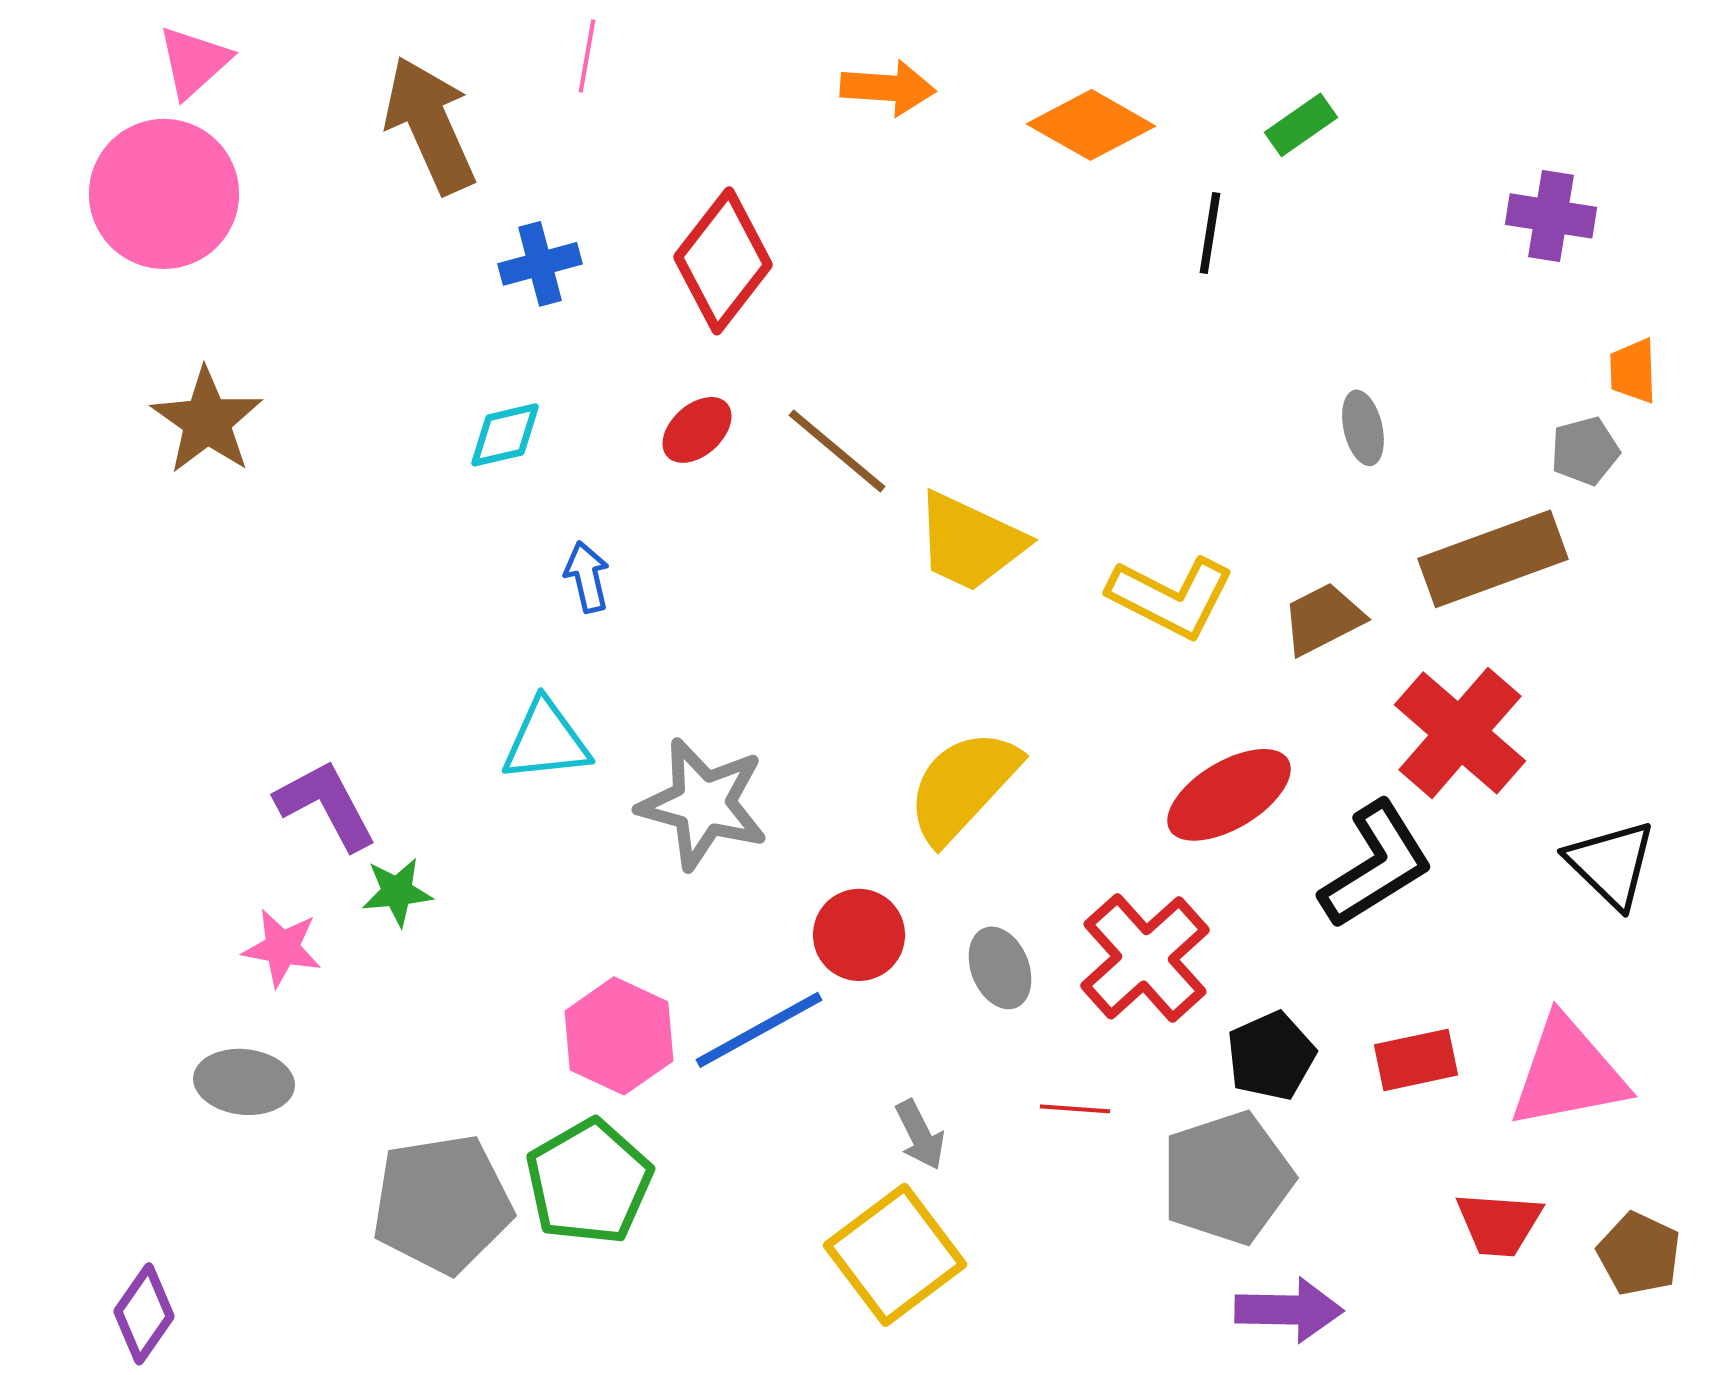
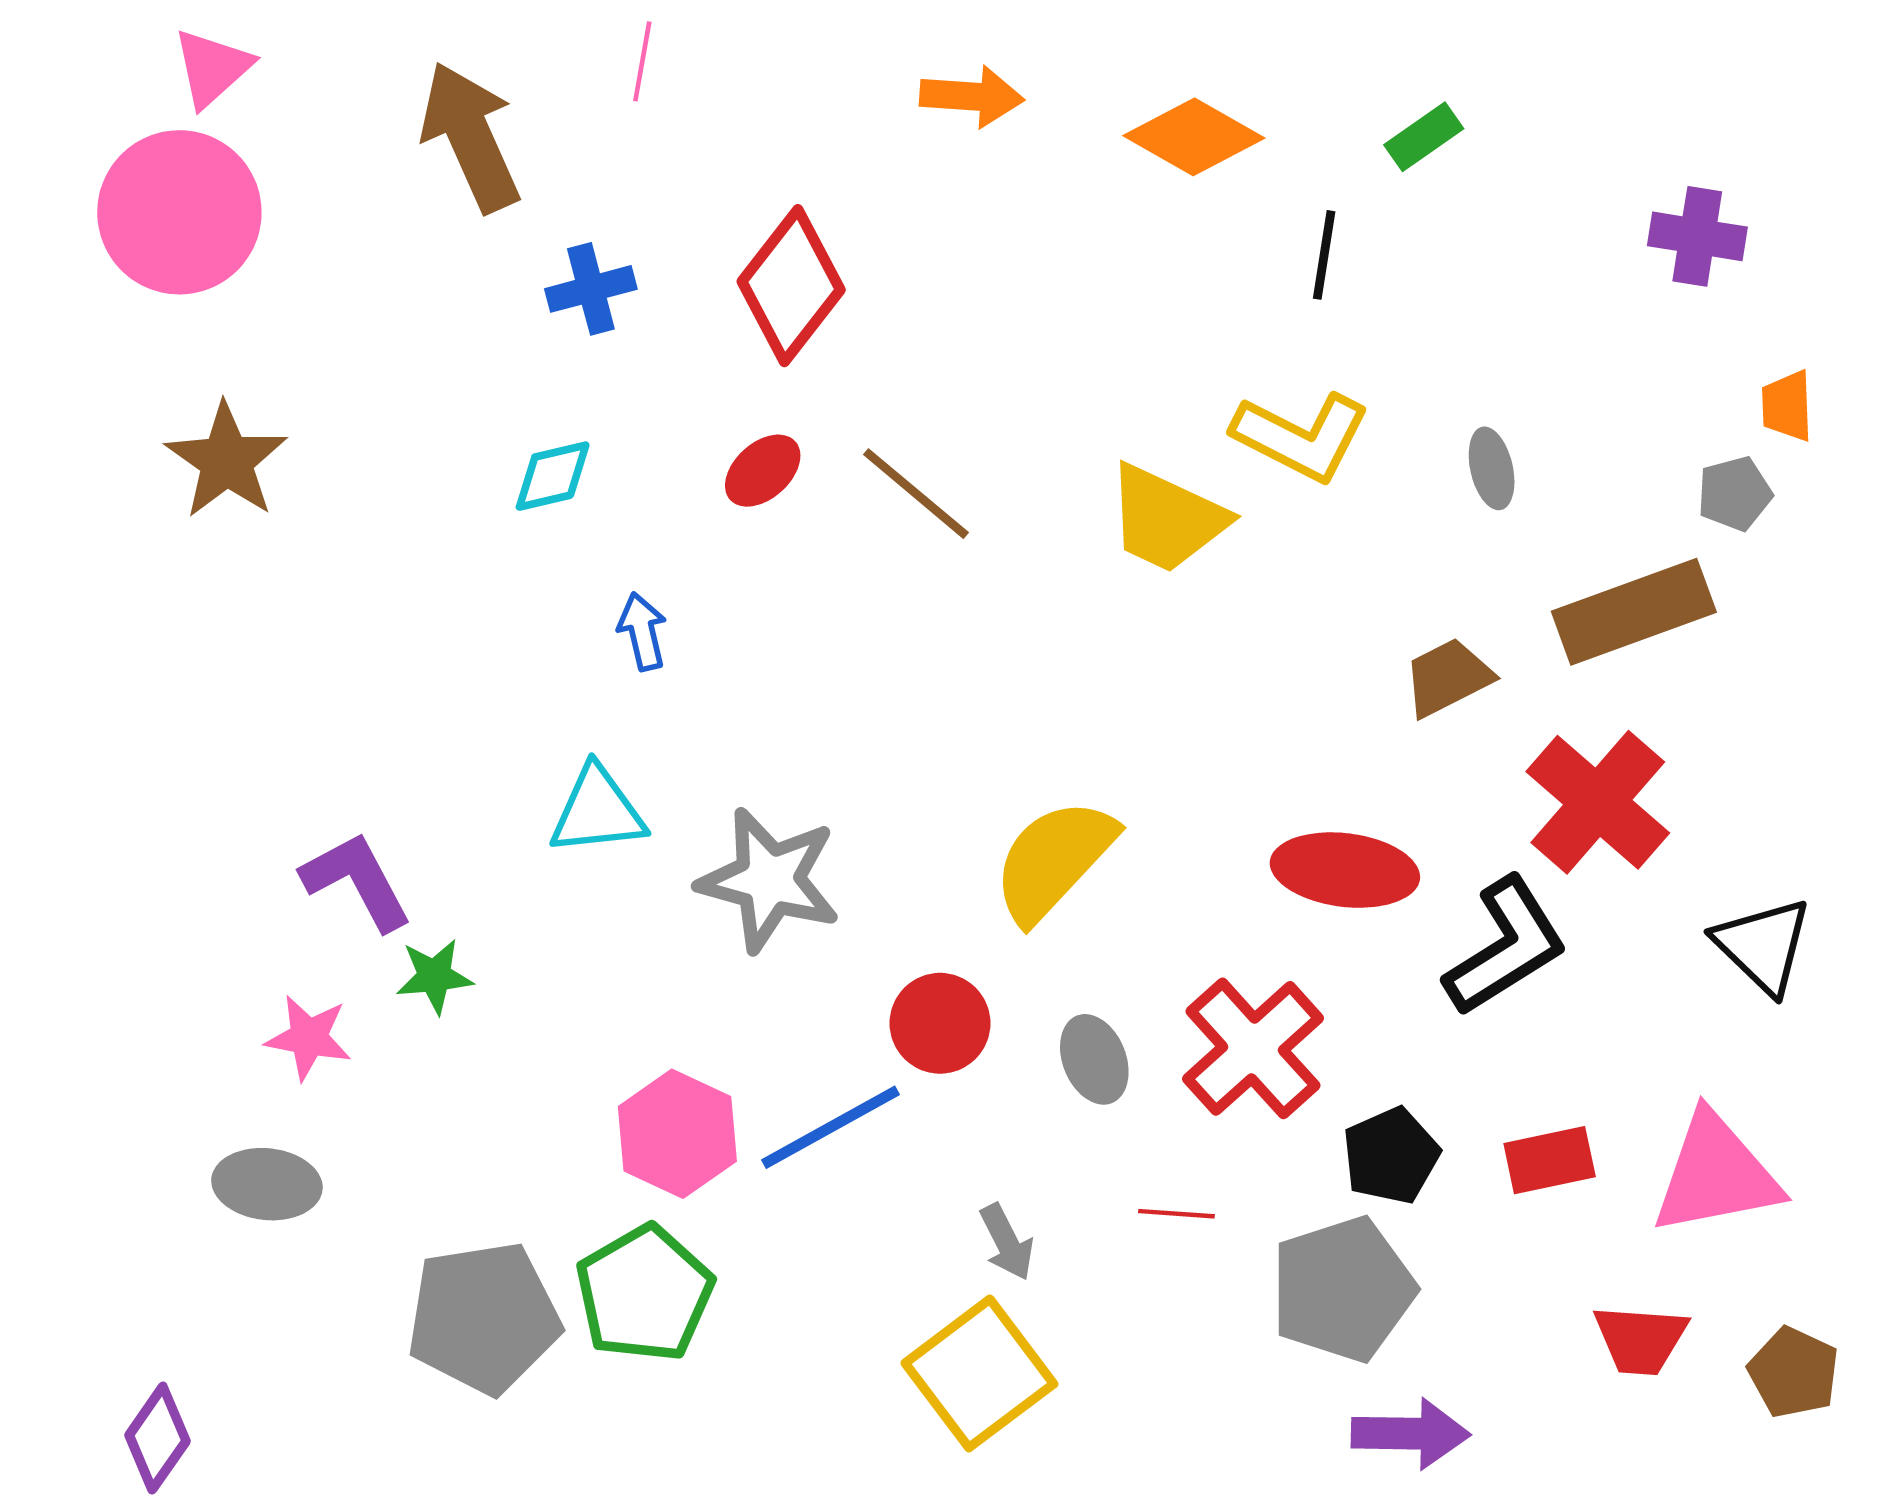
yellow trapezoid: (970, 542) -> (1167, 519), moved
yellow L-shape: (1171, 597) -> (1301, 437), moved
red ellipse: (1229, 795) -> (1345, 870), turned 38

